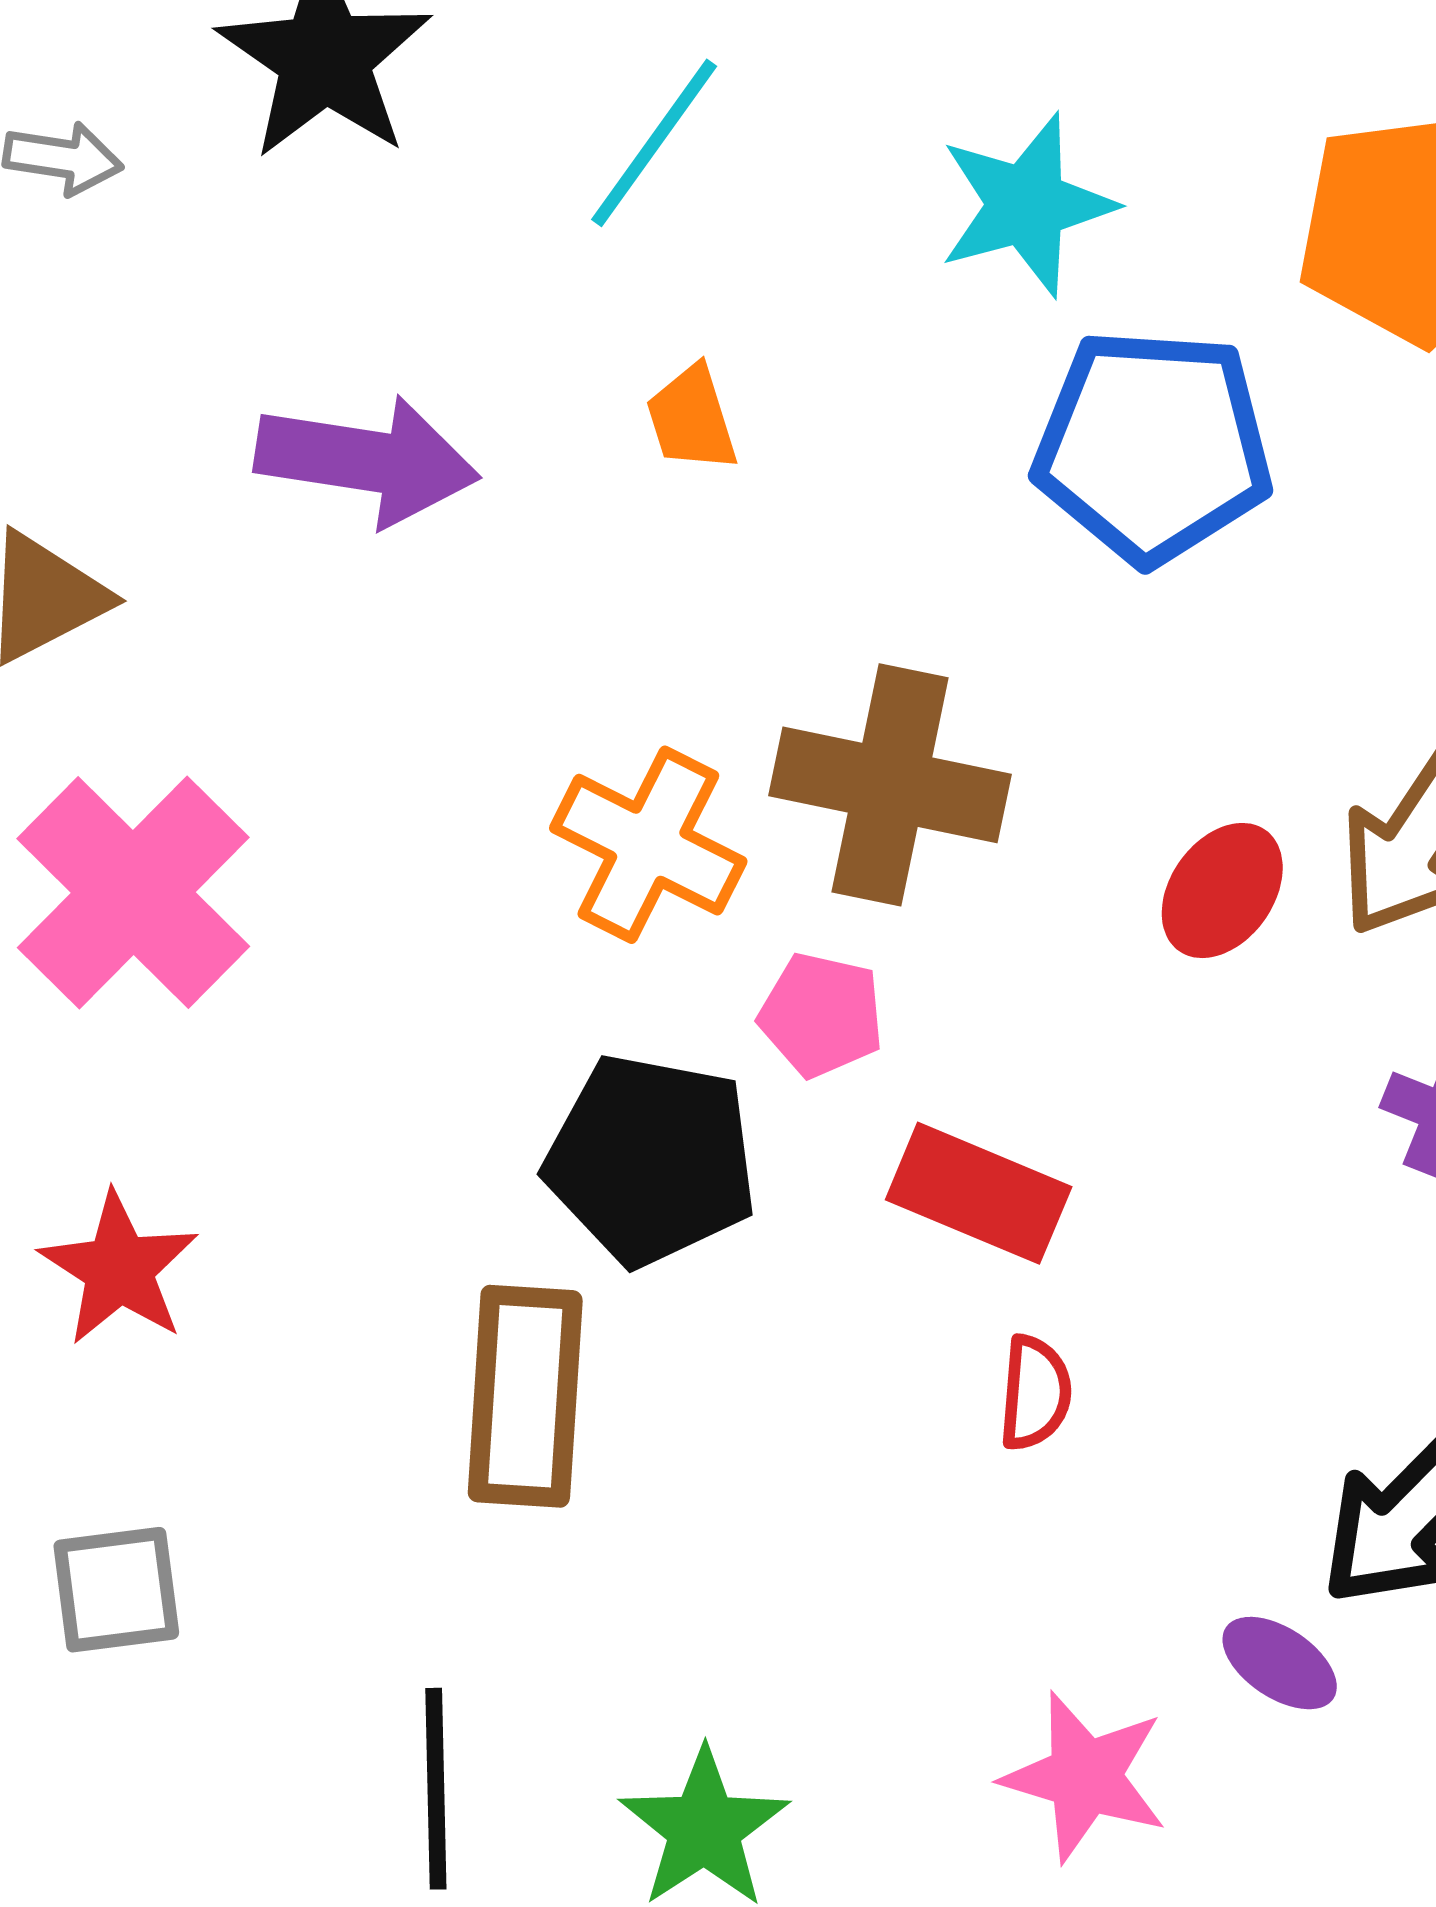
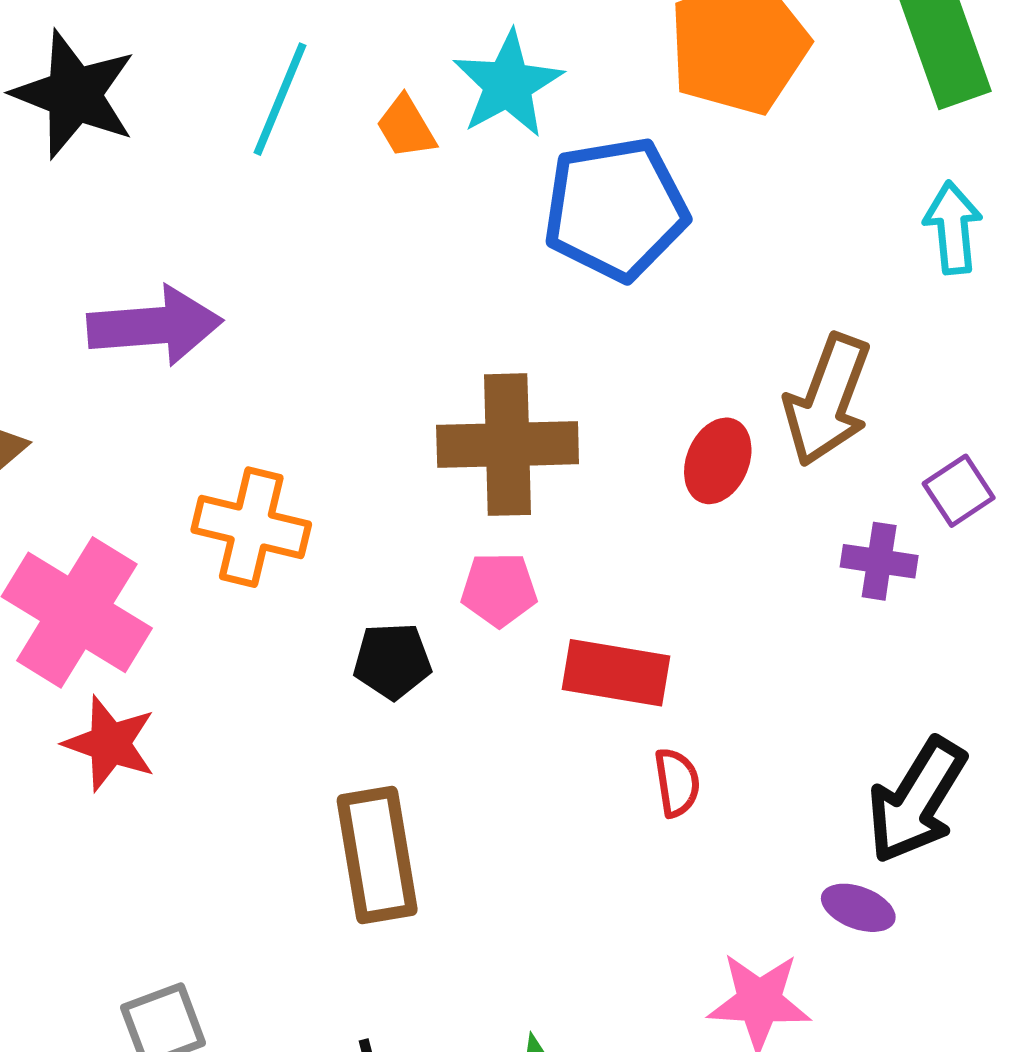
orange trapezoid: (692, 419) -> (406, 127), moved
orange cross: (648, 845) -> (251, 527), moved
black pentagon: (651, 1160) -> (392, 661), moved, size x0.6
red star: (119, 1269) -> (110, 743), moved

